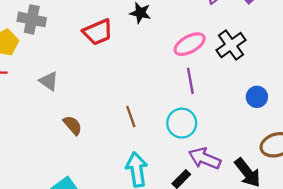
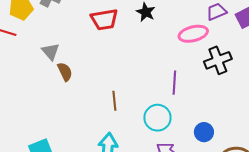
pink ellipse: (190, 44) -> (193, 34), moved
blue circle: (257, 97) -> (204, 132), moved
brown semicircle: (73, 125) -> (65, 72), moved

